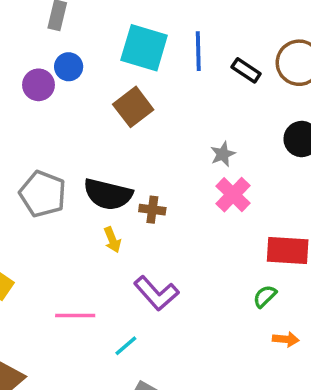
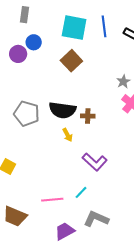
pink line: (75, 315) -> (52, 200), moved

